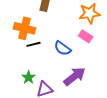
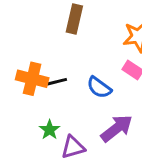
orange cross: (25, 28) -> (32, 79), moved

